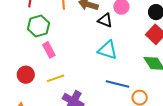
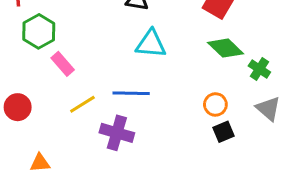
red circle: (26, 75) -> (18, 107), moved
blue line: (117, 84) -> (131, 93), moved

